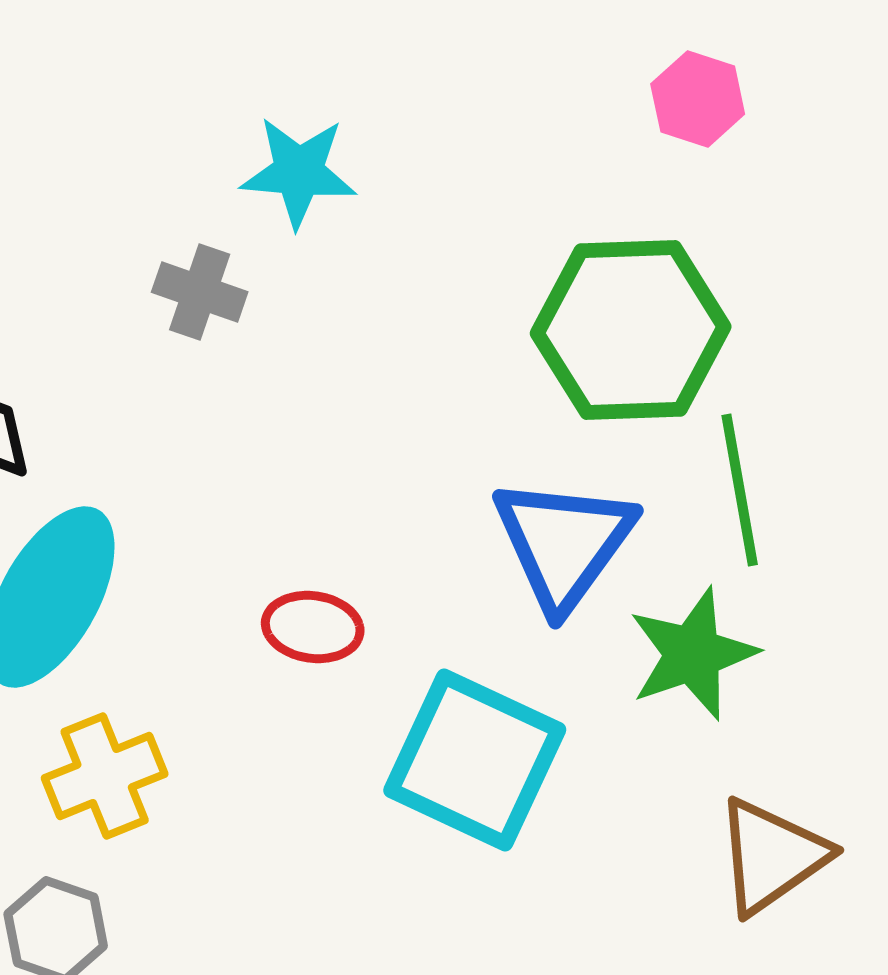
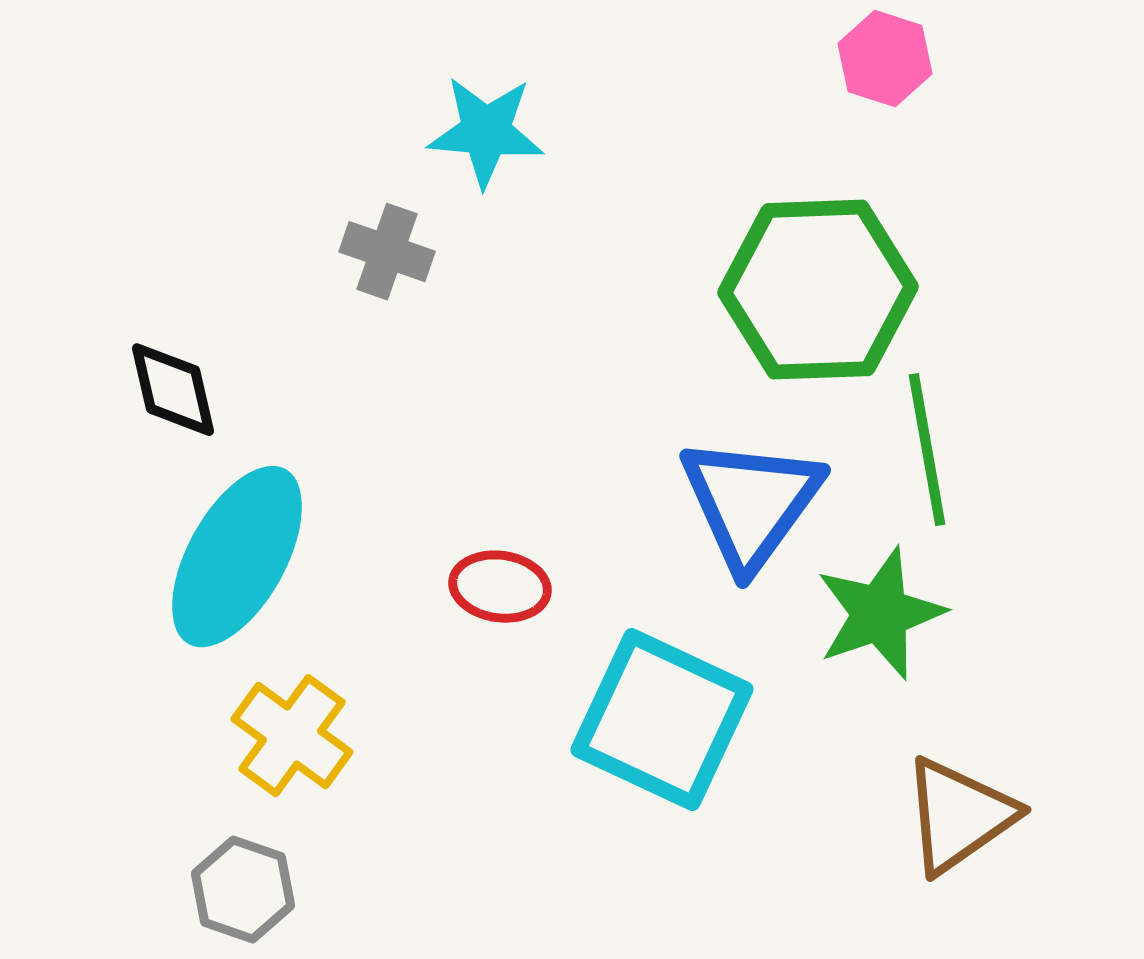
yellow cross: (105, 776) -> (292, 736), turned -32

